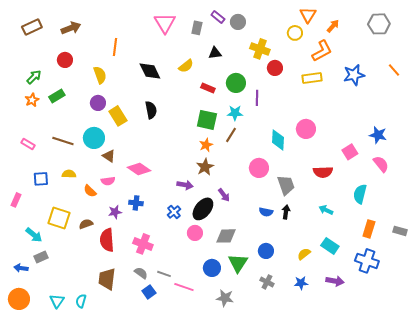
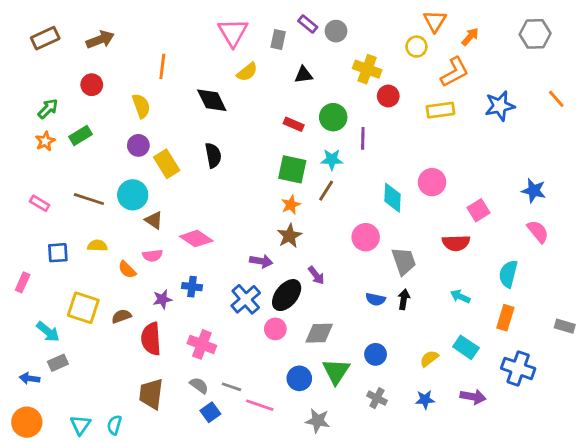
yellow semicircle: (186, 66) -> (247, 72), moved
pink square: (350, 152) -> (479, 210), moved
blue cross: (174, 212) -> (246, 299), size x1.5
orange rectangle: (369, 229) -> (505, 318), moved

